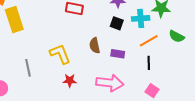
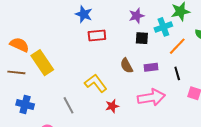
black line: (149, 63) -> (177, 73), moved

